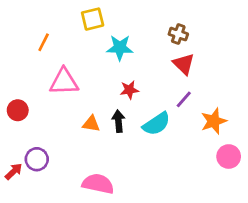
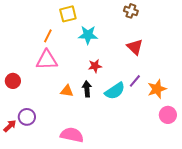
brown cross: (178, 34) -> (131, 11), moved
orange line: (44, 42) -> (48, 36), moved
purple line: (184, 99) -> (135, 81), moved

